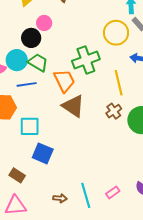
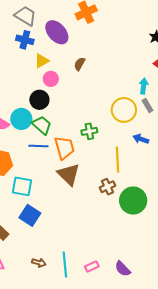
pink circle: (44, 23) -> (51, 79), moved
green cross: (86, 60) -> (89, 131), size x0.6
blue line: (27, 84) -> (38, 146), moved

